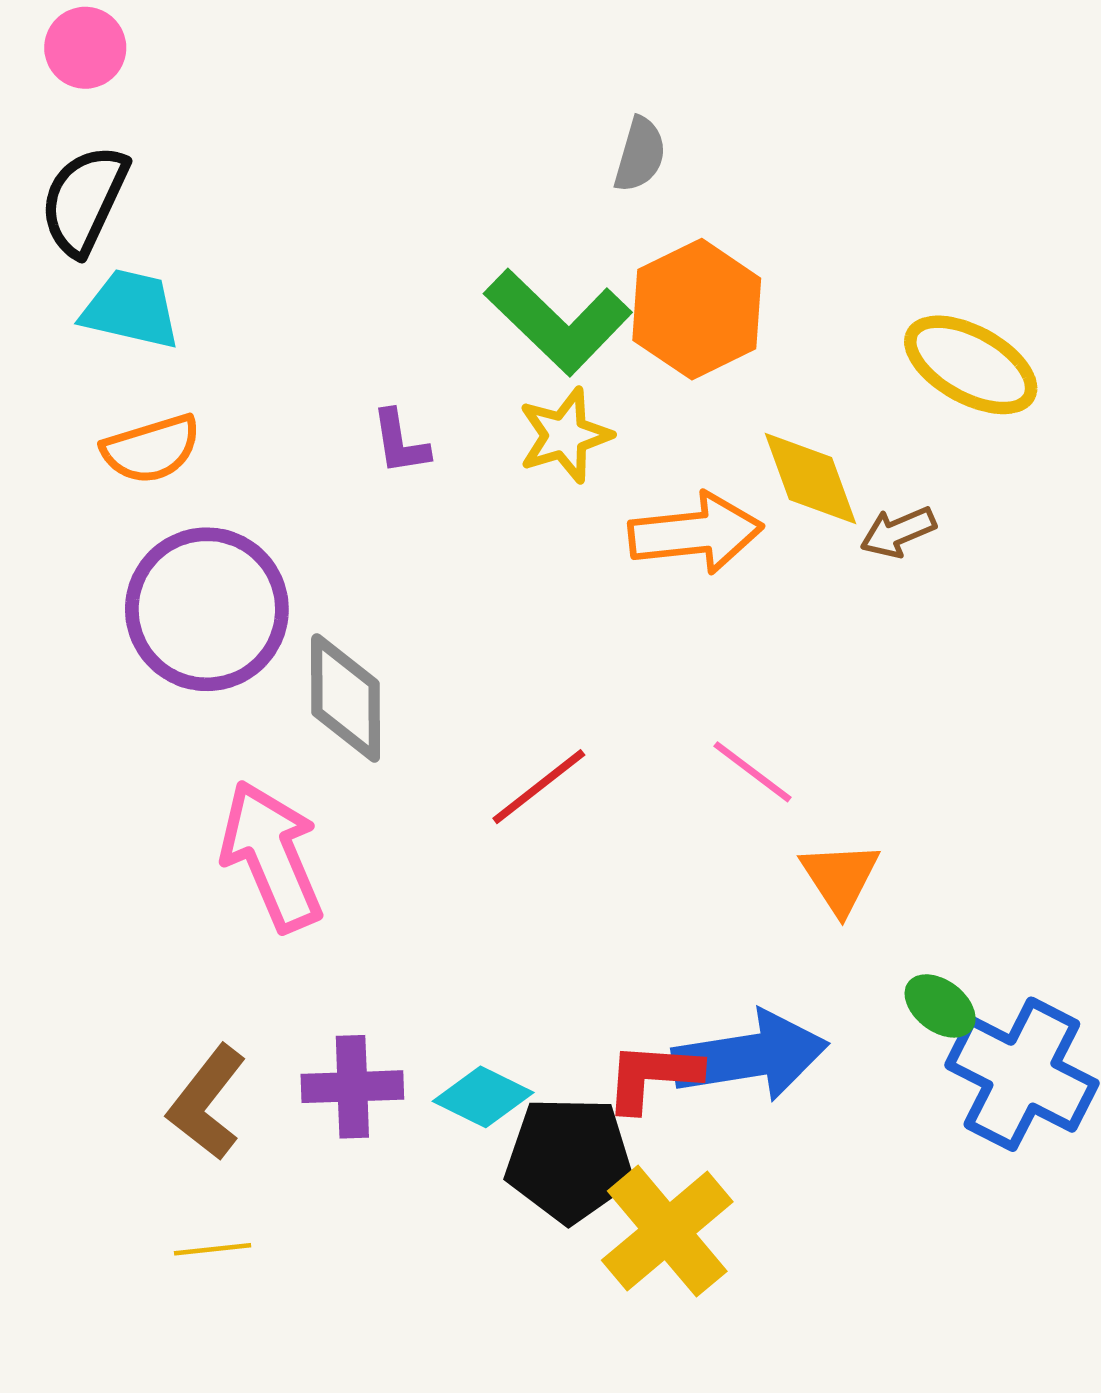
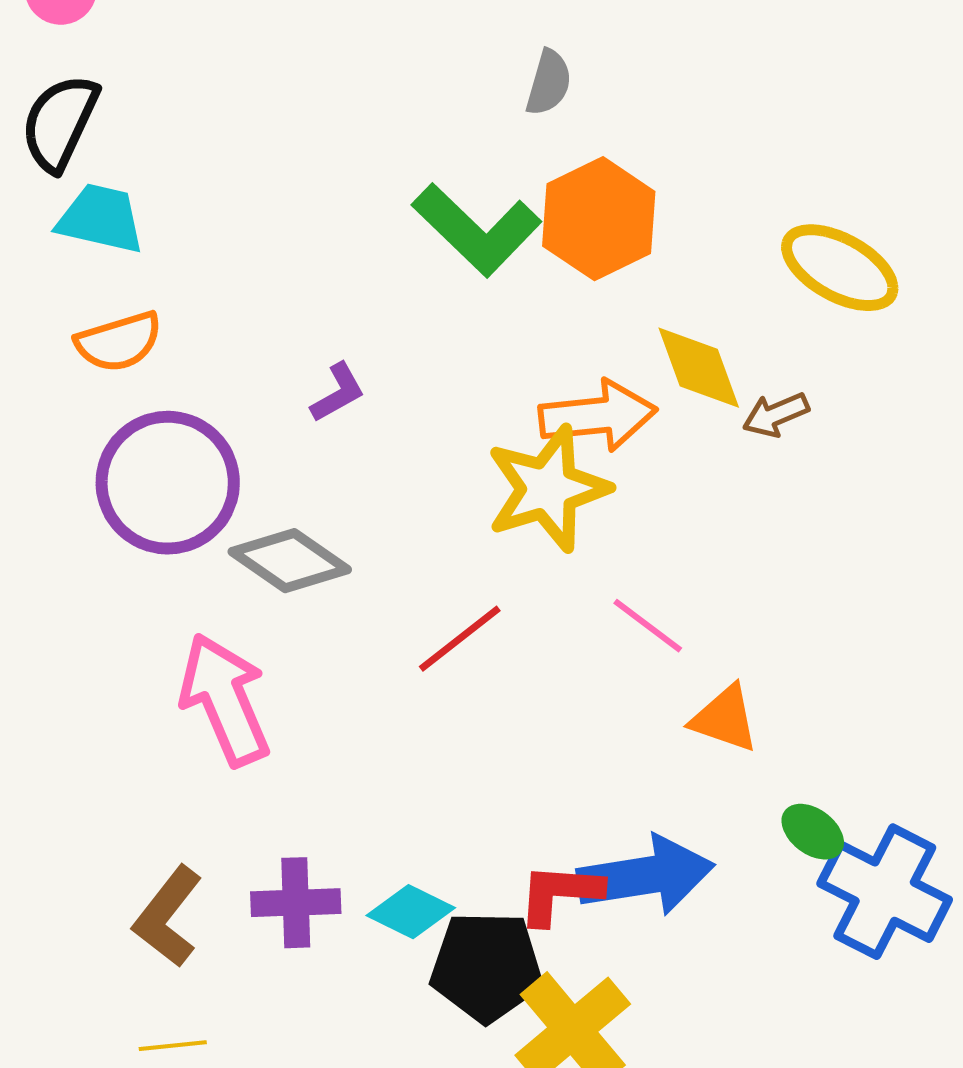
yellow star: (565, 435) -> (548, 489), moved, size x1.5
purple L-shape: (400, 442) -> (338, 393), moved, turned -110
gray diamond: (346, 698) -> (290, 561), turned -55
orange triangle: (840, 878) -> (725, 719), turned -38

